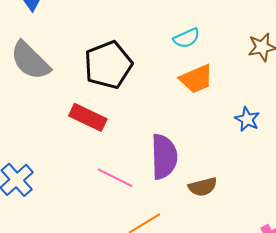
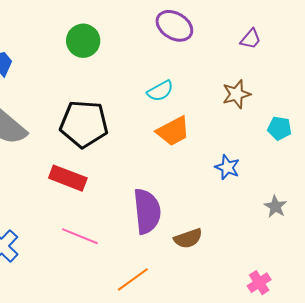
black pentagon: (108, 65) -> (84, 124), turned 30
pink line: (115, 178) -> (80, 236), moved

